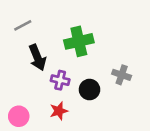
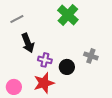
green cross: (79, 41) -> (68, 15), moved, turned -35
red star: (59, 111) -> (44, 83), size x1.5

